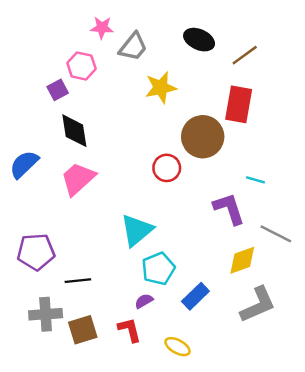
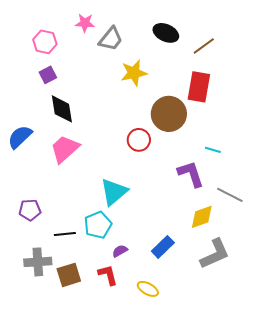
pink hexagon: (82, 66) -> (45, 42), moved
purple pentagon: (36, 252) -> (30, 210), size x0.7
cyan pentagon: (158, 269) -> (98, 225), moved

